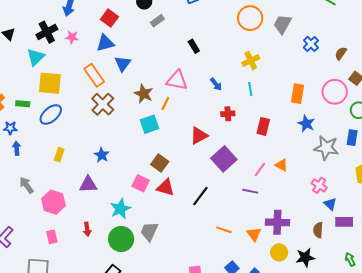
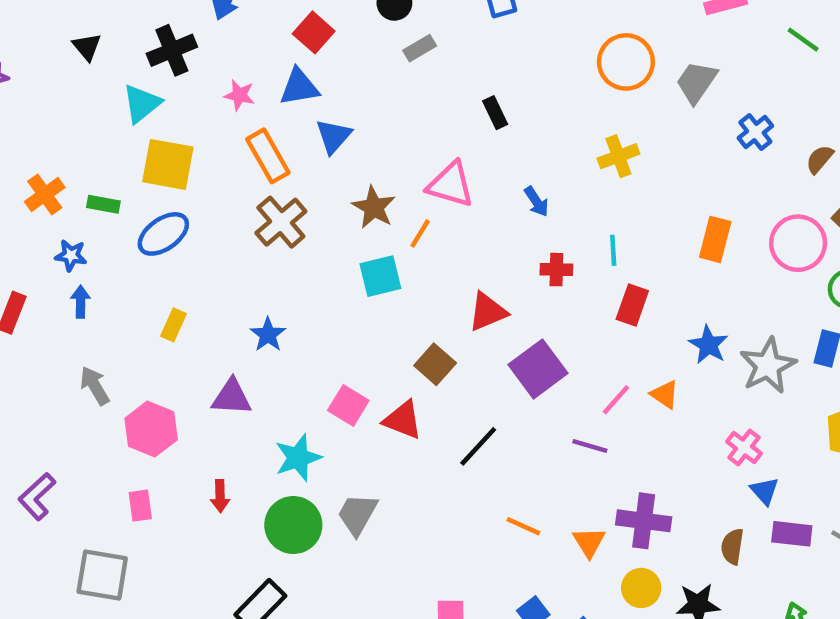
pink star: (72, 37) -> (239, 95), moved
cyan line: (250, 89) -> (613, 250), moved
blue star: (306, 124) -> (708, 345), moved
gray star: (326, 148) -> (768, 366), turned 30
brown square: (160, 163) -> (435, 364), moved

